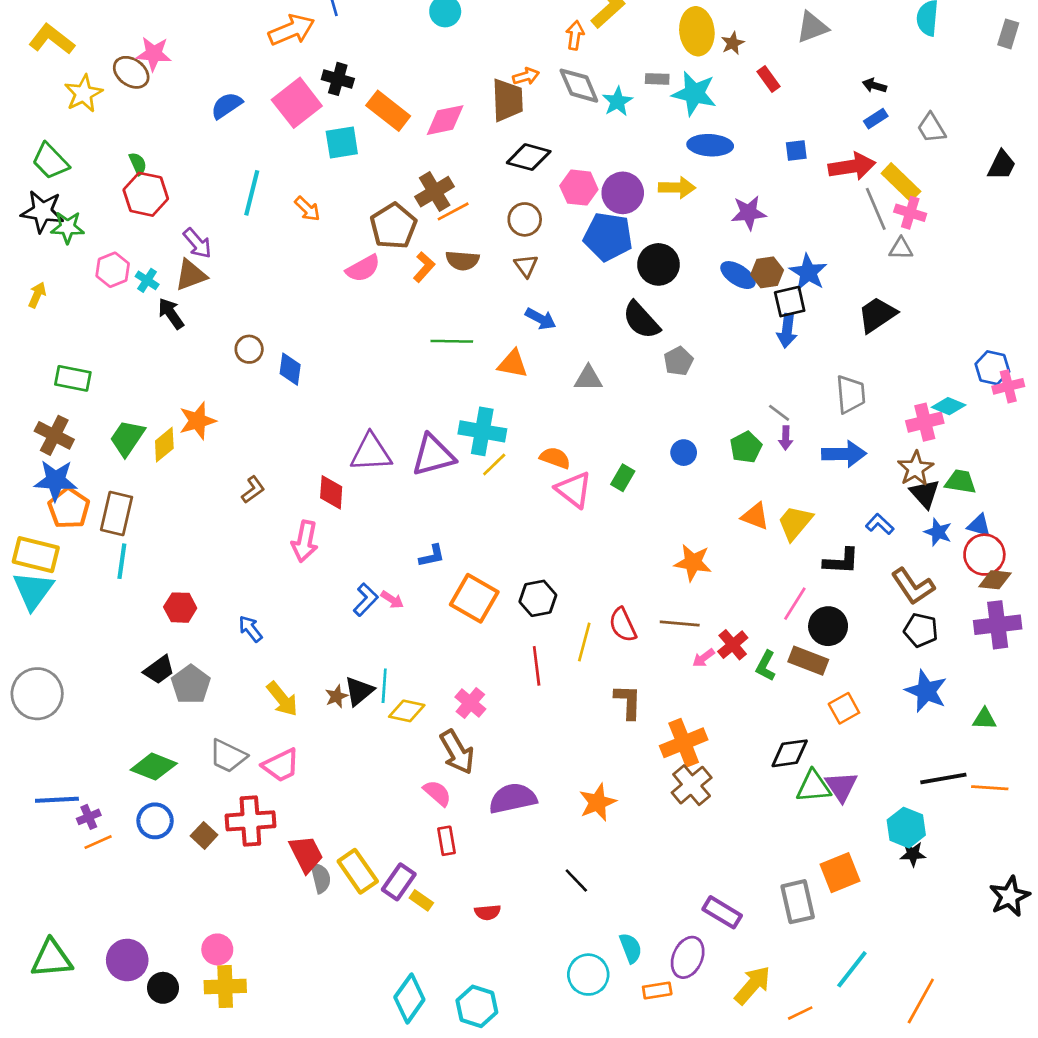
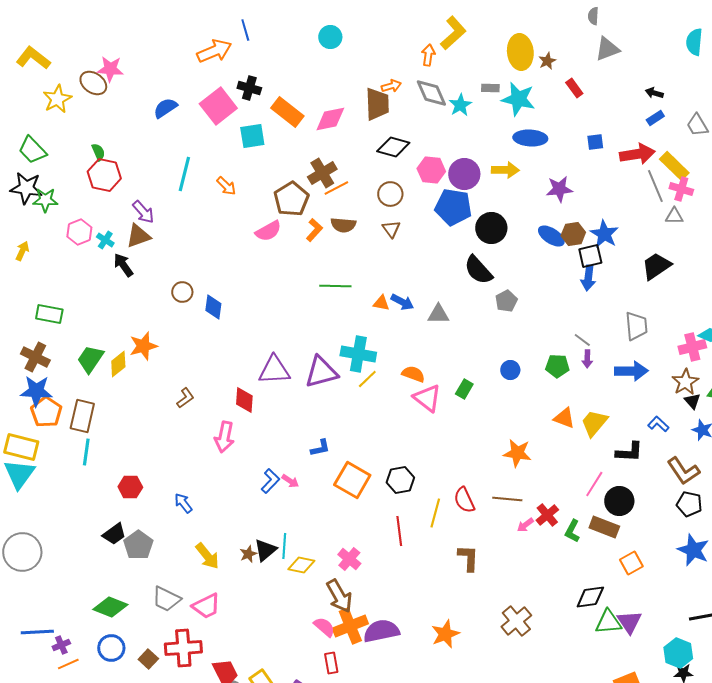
blue arrow: (541, 319) -> (402, 302), moved
orange triangle: (513, 364) -> (381, 303), size x0.7
green pentagon: (746, 447) -> (557, 366), turned 30
black triangle: (925, 494) -> (692, 401), size x0.7
orange cross: (684, 743) -> (350, 626), moved

